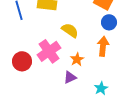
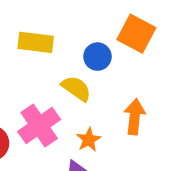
blue circle: (109, 22) -> (97, 57), moved

